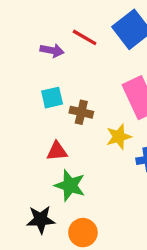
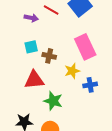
red triangle: (57, 151) -> (34, 80), size x1.5
green star: (70, 185) -> (53, 101), moved

